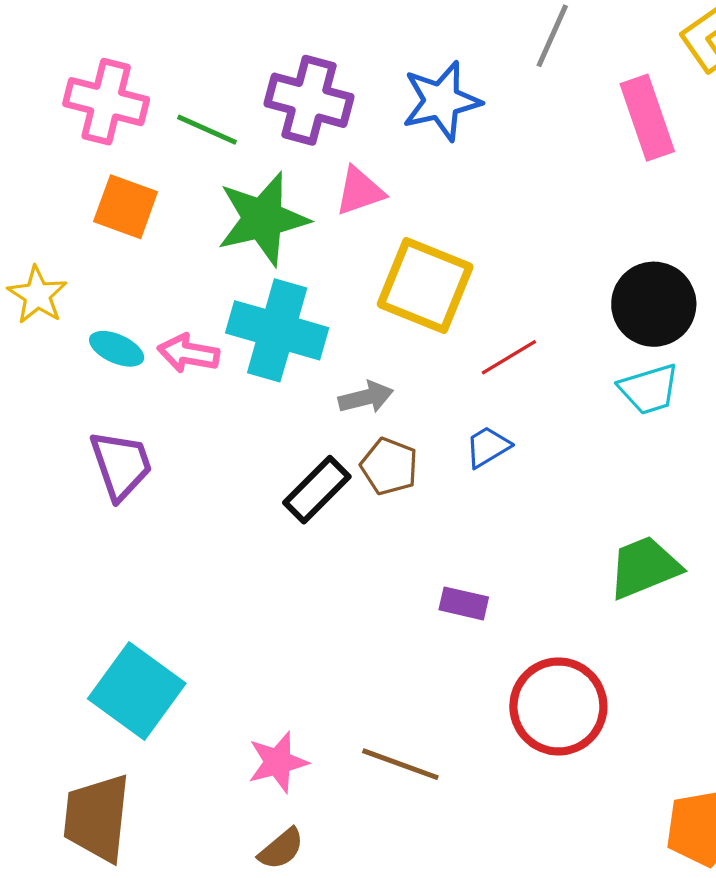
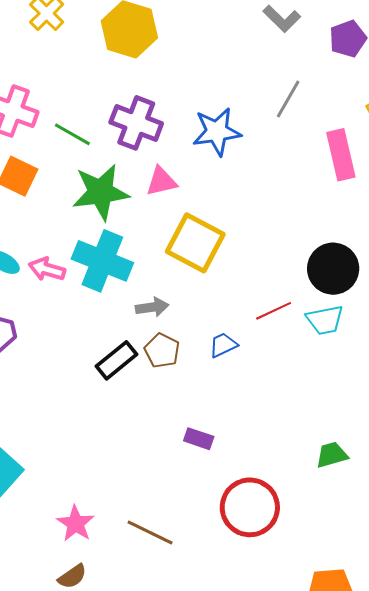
red line: (509, 357) -> (274, 311), moved
green trapezoid: (644, 567) -> (332, 455), moved, size x0.7
pink star: (278, 762) -> (76, 524), turned -30

